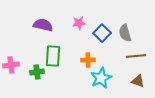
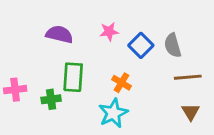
orange cross: (88, 60) -> (122, 83), turned 32
cyan star: (101, 78) -> (113, 113), moved
brown triangle: (138, 81) -> (191, 112), turned 40

